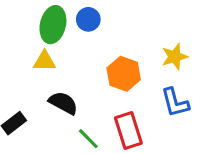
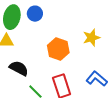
blue L-shape: (175, 103) -> (97, 79), moved, turned 145

